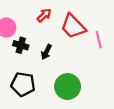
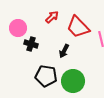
black arrow: (46, 52) -> (64, 51), moved
black pentagon: (23, 84) -> (46, 76), moved

